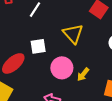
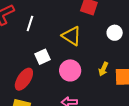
yellow arrow: (83, 74) -> (103, 69), moved

